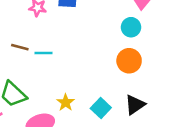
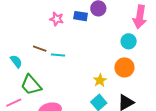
yellow star: (66, 102) -> (100, 80), moved

